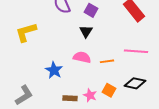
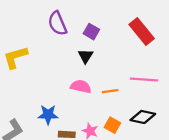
blue star: (54, 70) -> (48, 115), moved, turned -30

